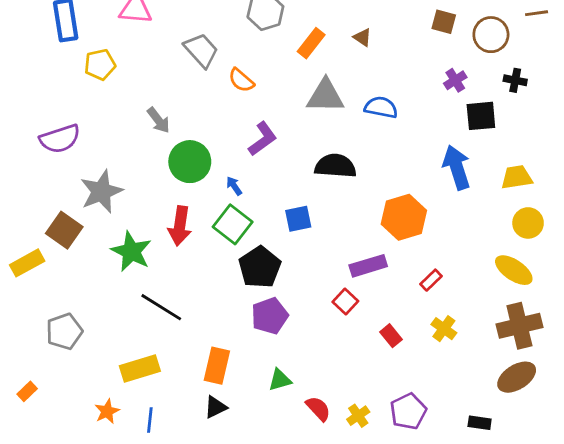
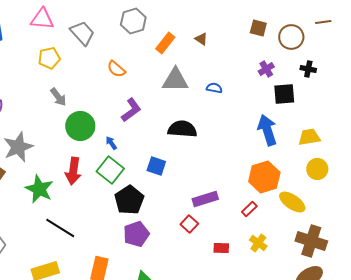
gray trapezoid: (201, 50) -> (82, 33), moved
yellow pentagon: (100, 65) -> (49, 58), moved
blue semicircle: (381, 107) -> (214, 88), size x0.7
orange hexagon: (404, 217) -> (264, 177), moved
blue square: (298, 219) -> (156, 166), turned 30
yellow ellipse: (514, 270) -> (292, 202), moved
brown cross: (519, 326) -> (311, 241), turned 32
red rectangle: (391, 336) -> (221, 248), turned -49

